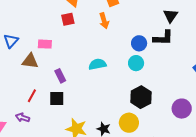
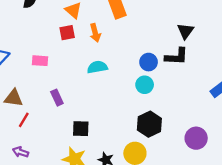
orange arrow: (104, 21) -> (95, 33), moved
brown triangle: (30, 61) -> (14, 98), moved
cyan semicircle: (97, 64) -> (97, 67), moved
black square: (57, 98) -> (81, 129), moved
purple arrow: (22, 118) -> (21, 152), moved

